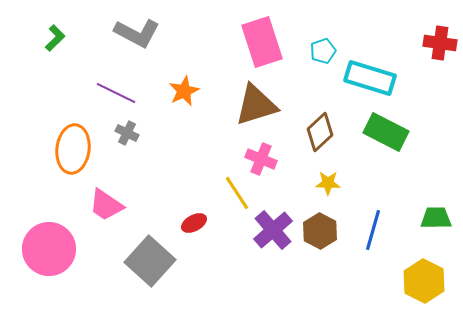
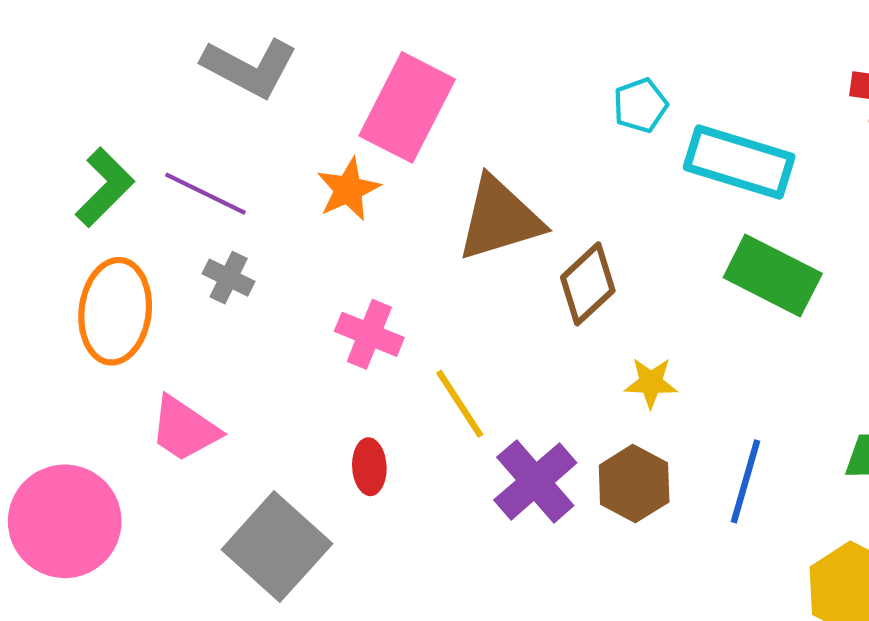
green L-shape: (55, 38) -> (105, 187), moved, size x1.4
pink rectangle: (262, 42) -> (407, 107), moved, turned 45
brown diamond: (320, 132) -> (588, 284), moved
pink cross: (261, 159) -> (369, 334), moved
red ellipse: (194, 223) -> (369, 467), turned -65

